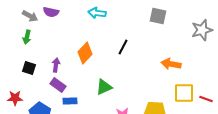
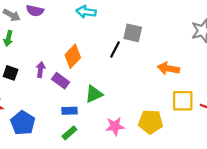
gray square: (158, 16) -> (133, 33), moved
purple rectangle: (58, 85) -> (61, 81), moved
blue rectangle: (70, 101) -> (69, 111), moved

